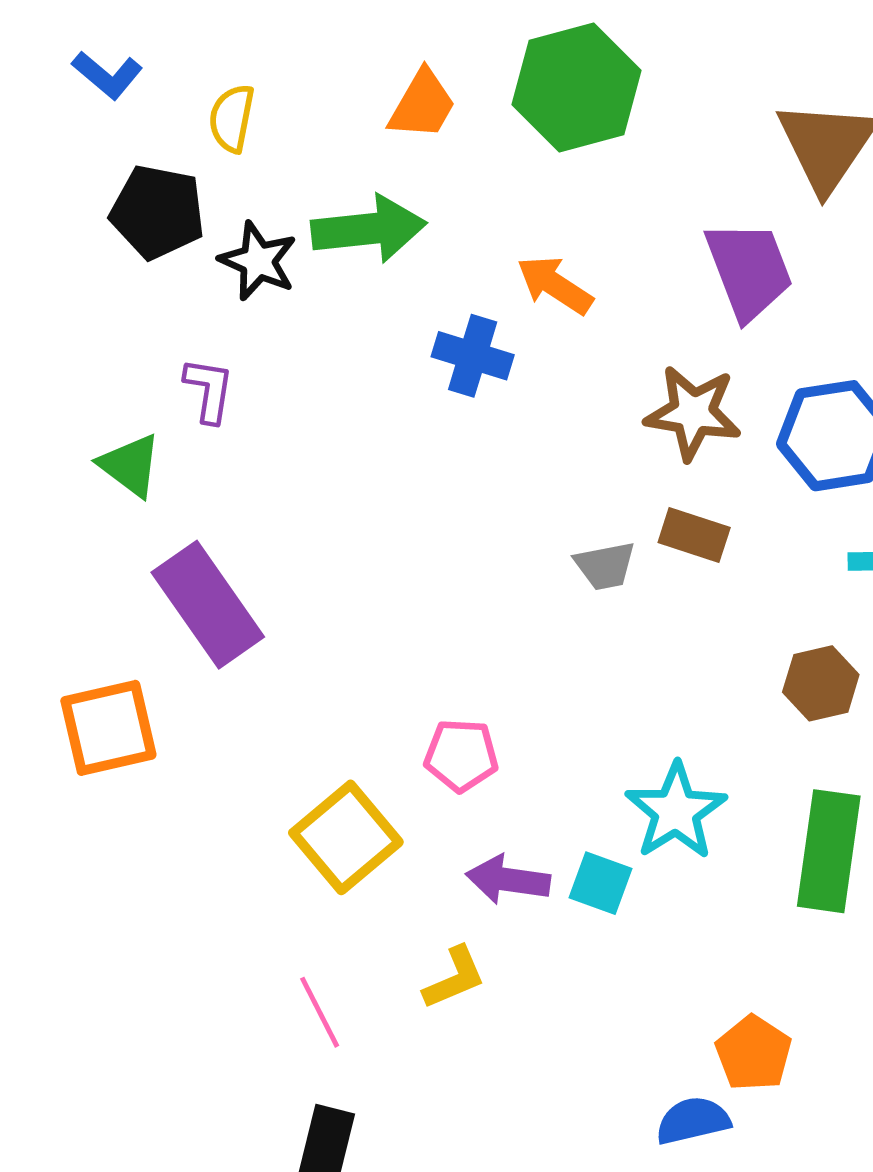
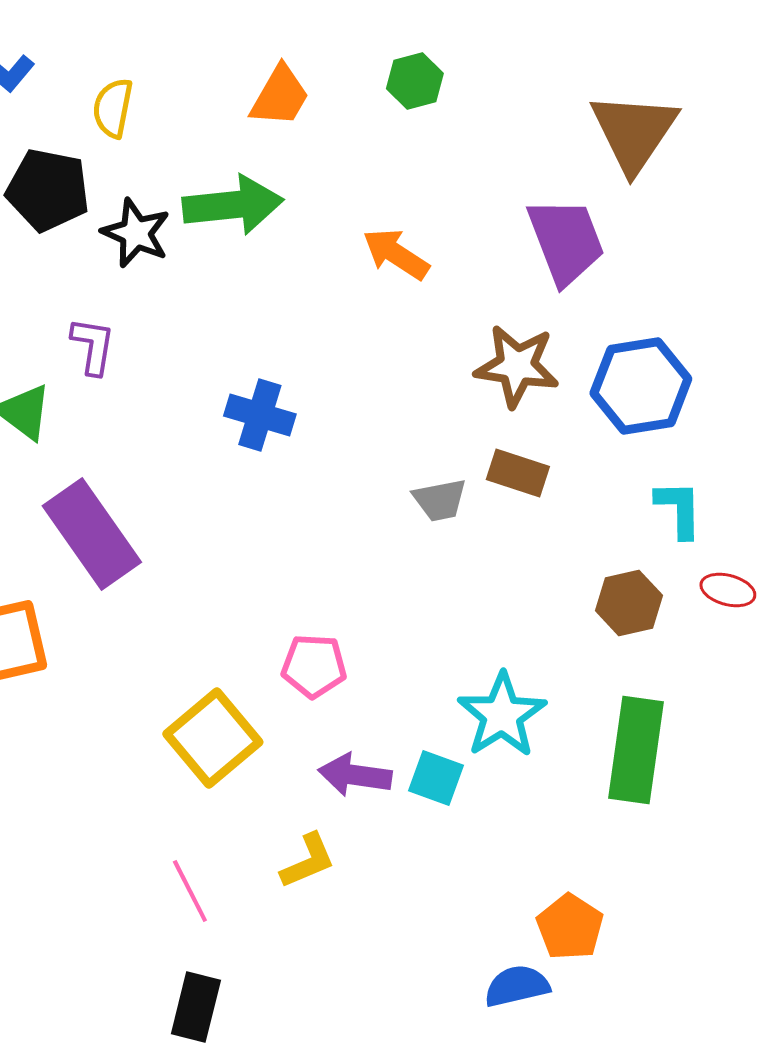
green hexagon: (577, 87) -> (415, 81), size x0.5
blue cross: (473, 356) -> (260, 415), moved

